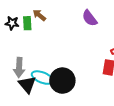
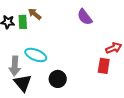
cyan ellipse: (42, 78) -> (36, 55), moved
black circle: (62, 81) -> (58, 79), size x0.7

